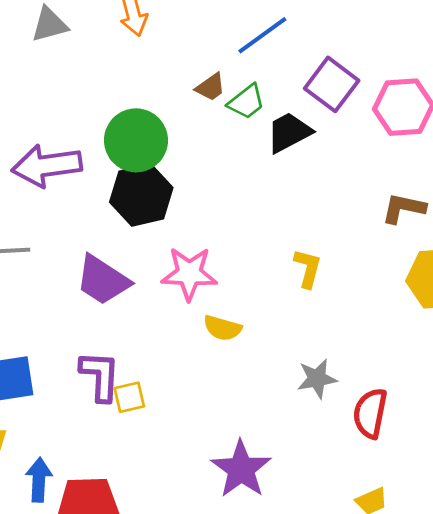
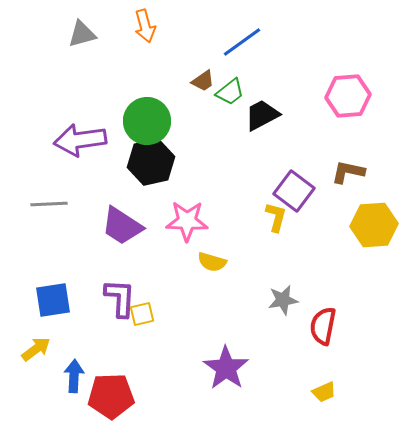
purple square: (332, 84) -> (294, 191), moved

